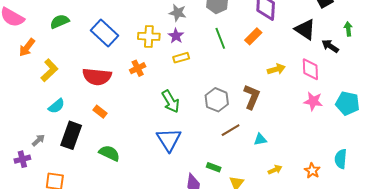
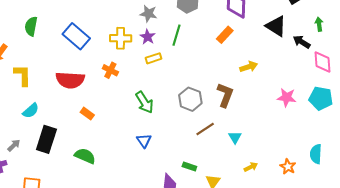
green semicircle: (60, 21) -> (31, 26), turned -54
green line: (220, 38) -> (177, 35), moved, turned 40
orange cross: (138, 68) -> (110, 70), turned -35
pink diamond: (310, 69) -> (323, 62), moved
yellow L-shape: (49, 70) -> (23, 75), turned -45
orange rectangle: (100, 112) -> (87, 114), moved
cyan triangle: (260, 139) -> (235, 137), turned -48
blue triangle: (169, 140) -> (144, 141), size x0.6

